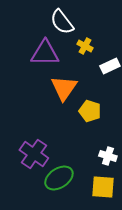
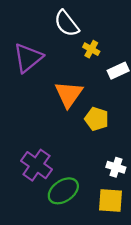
purple triangle: (45, 53) -> (28, 58), moved, turned -40

